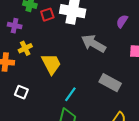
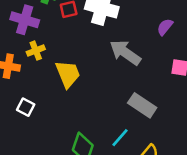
purple cross: (15, 26) -> (25, 20), size x1.5
cyan line: (70, 94) -> (120, 138), moved

